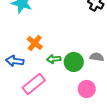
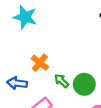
green arrow: (54, 59) -> (62, 81), turned 48

